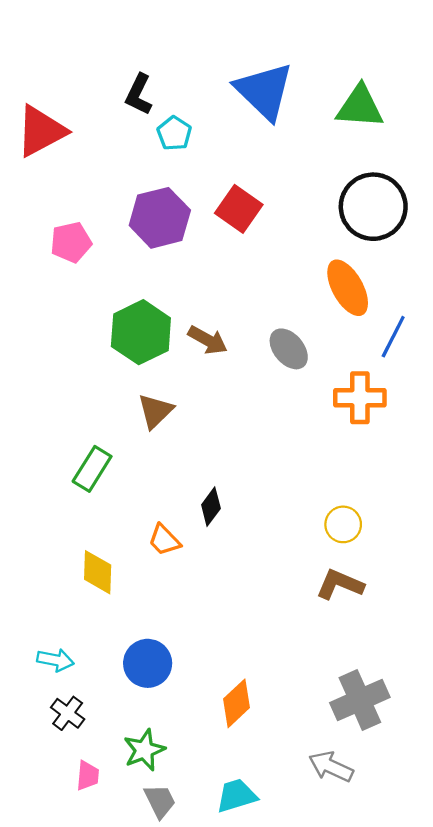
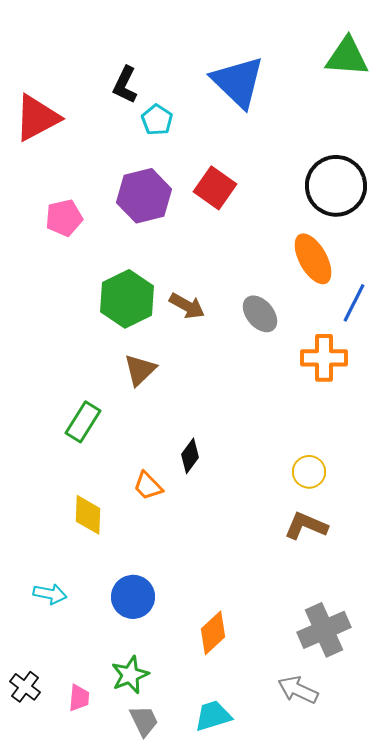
green triangle: (360, 107) -> (347, 57), moved
black cross: (68, 713) -> (25, 687), moved

